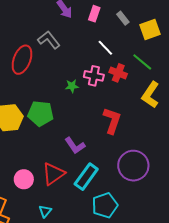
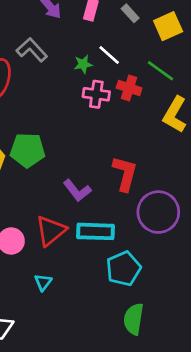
green star: (72, 86) -> (83, 64), moved
red L-shape: (112, 121) -> (125, 174), moved
cyan rectangle: (86, 177) -> (96, 231), turned 60

